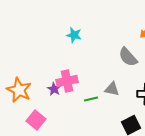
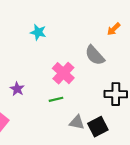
pink cross: (67, 81) -> (63, 73), moved, turned -35
gray triangle: (112, 89) -> (77, 122), moved

